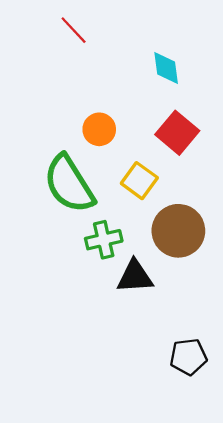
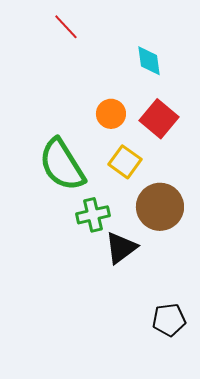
orange circle: (99, 129) -> (111, 114), moved
black triangle: (135, 276) -> (121, 248), turned -33

